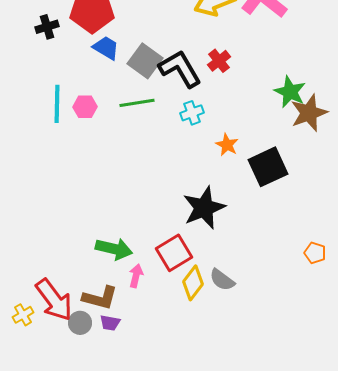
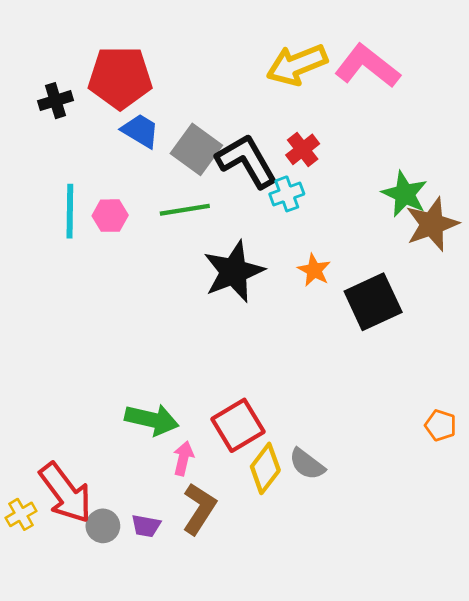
cyan cross: (192, 113) -> (287, 194), moved
black star: (204, 208) -> (234, 272), moved
brown L-shape: (100, 298) -> (199, 509), moved, turned -72

